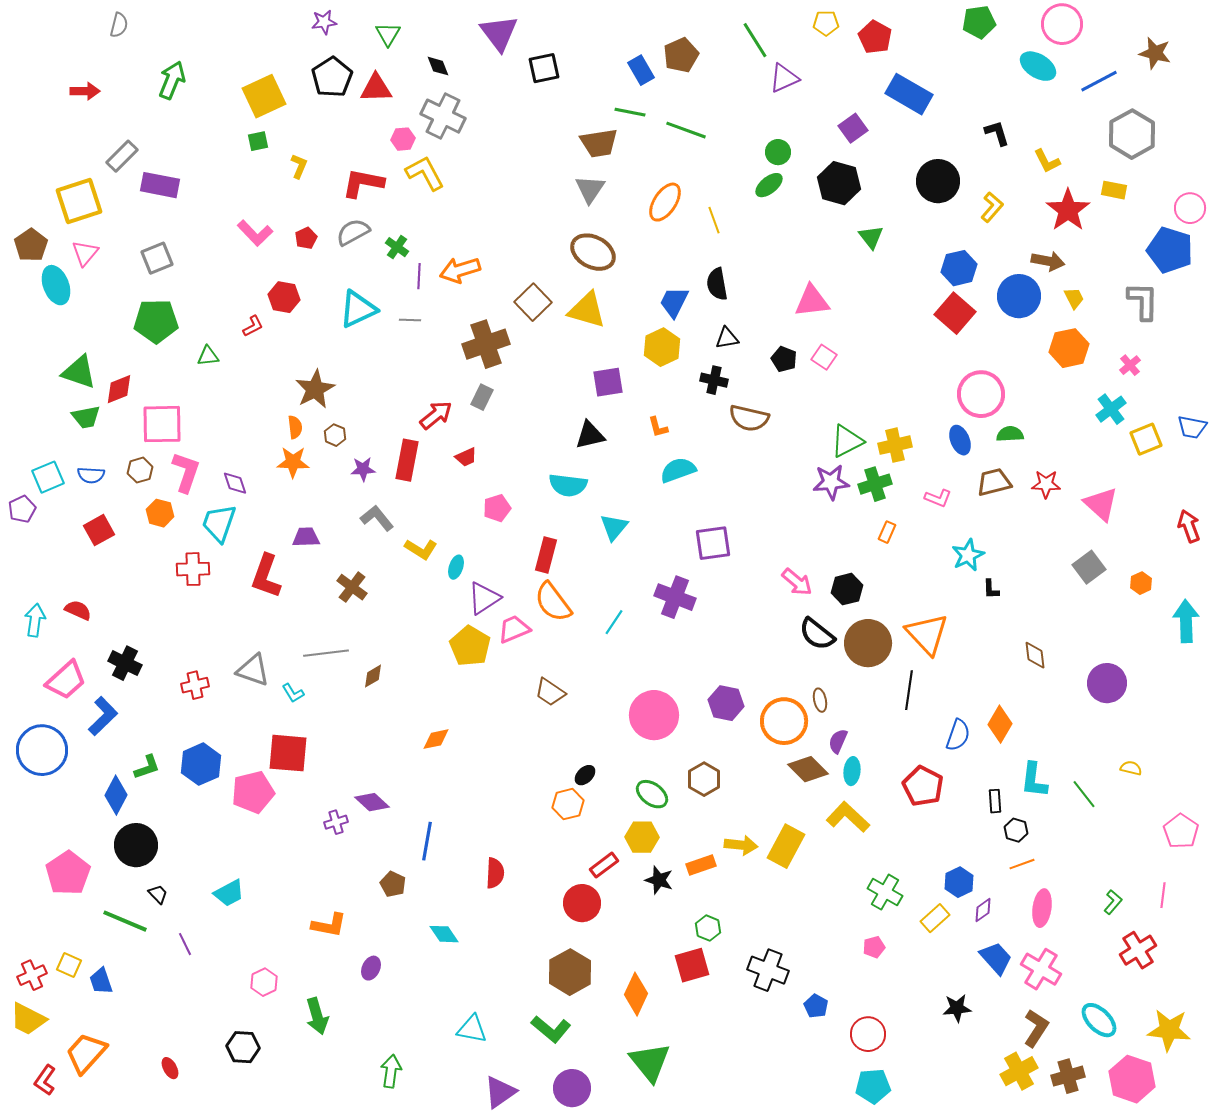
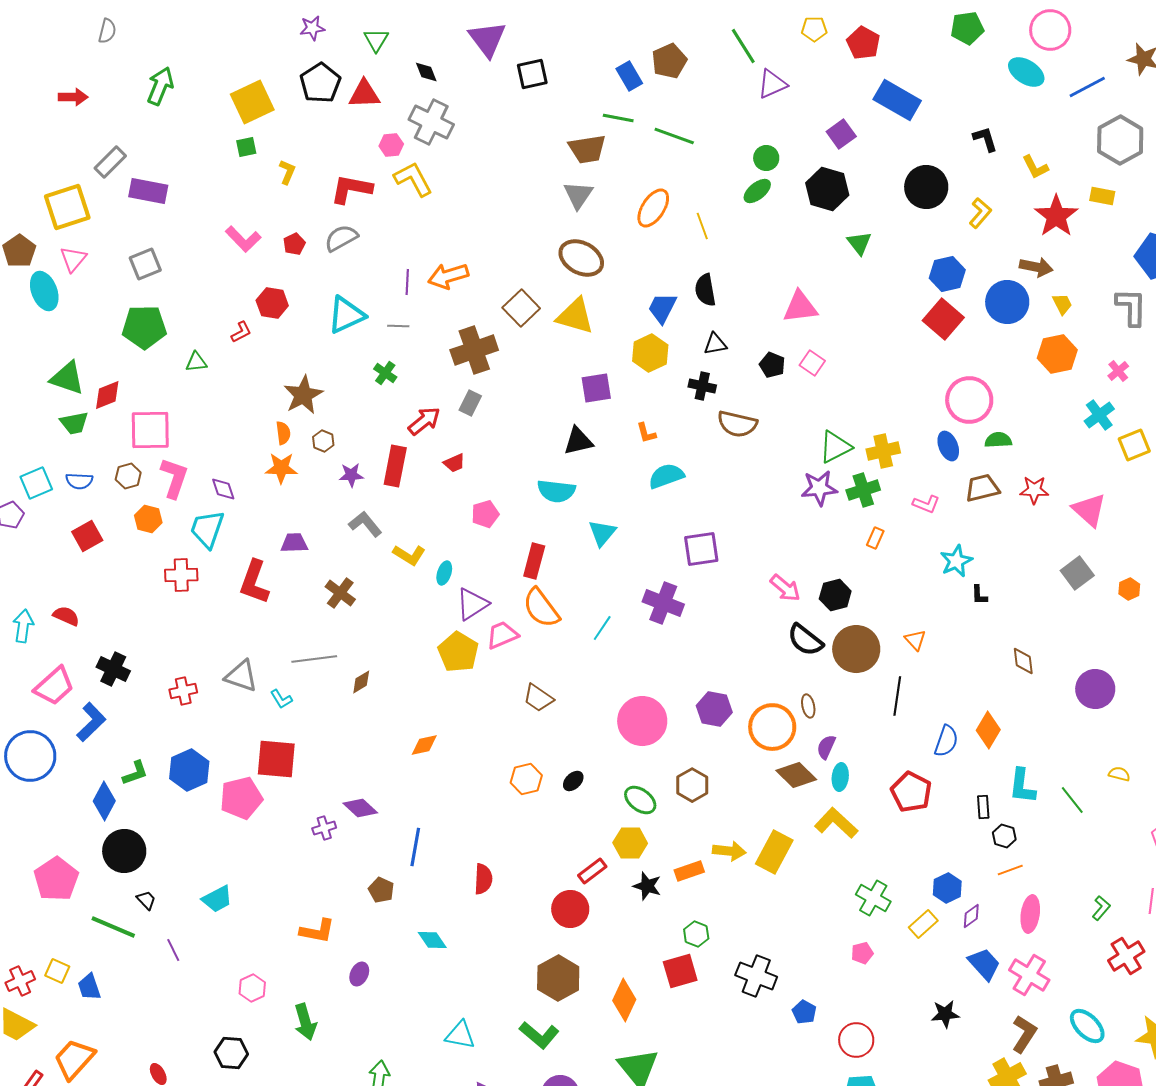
green cross: (397, 247) -> (385, 373), moved
orange triangle: (927, 634) -> (915, 640), size x0.5
orange hexagon: (568, 804) -> (526, 779), moved

